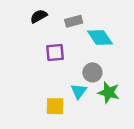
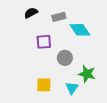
gray circle: (92, 72) -> (65, 58), moved
cyan triangle: (79, 91) -> (72, 88), moved

